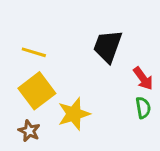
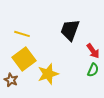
green semicircle: (143, 108) -> (93, 70), turned 32
brown star: (29, 131) -> (11, 80), moved

